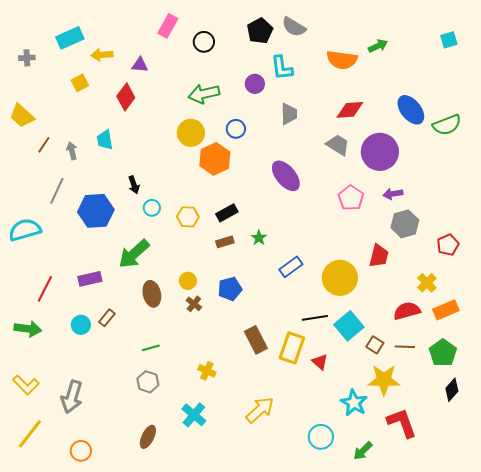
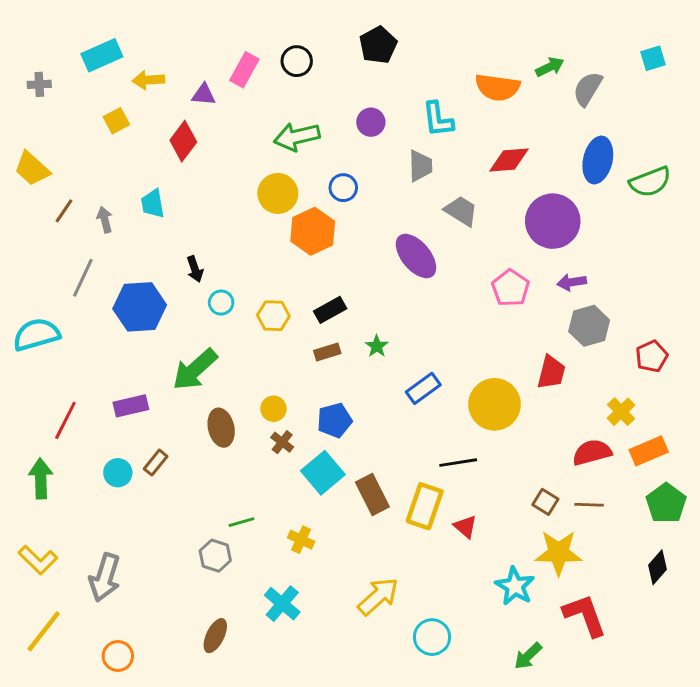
pink rectangle: (168, 26) -> (244, 70), moved
gray semicircle: (294, 27) -> (588, 89), moved, turned 90
cyan L-shape: (282, 68) -> (438, 119), moved
blue ellipse: (411, 110) -> (598, 160), turned 52
gray trapezoid: (338, 145) -> (461, 211), moved
cyan square: (349, 326) -> (323, 473), moved
green arrow: (28, 329) -> (41, 479), turned -100
green line: (151, 348) -> (241, 522), moved
green pentagon: (443, 353) -> (666, 503), moved
cyan circle: (321, 437) -> (432, 637), moved

